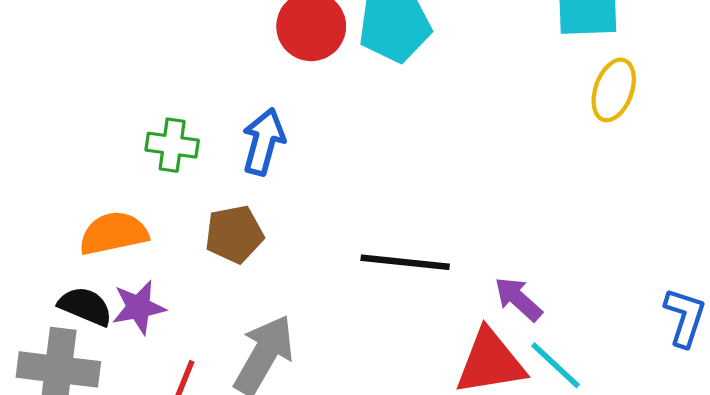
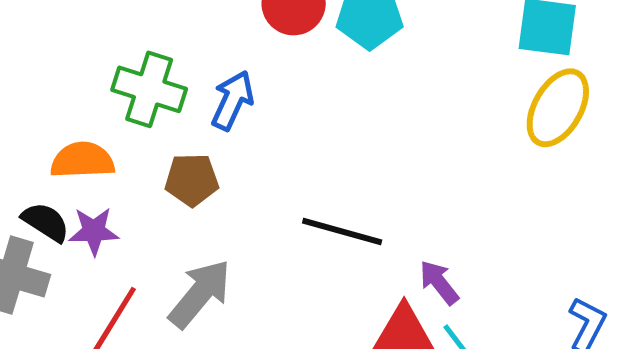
yellow ellipse: (614, 90) -> (558, 108), size x1.4
green cross: (172, 145) -> (149, 89), size x1.5

